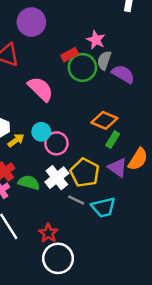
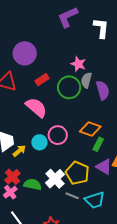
red rectangle: (70, 55) -> (42, 80), moved
purple semicircle: (123, 74) -> (103, 90), turned 48
pink circle: (56, 143) -> (58, 135), moved

